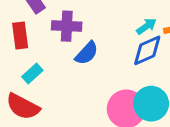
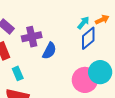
cyan rectangle: (32, 73) -> (18, 73), turned -56

